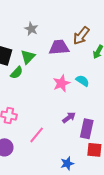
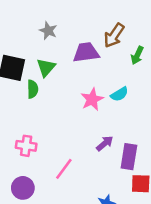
green semicircle: (17, 73) -> (33, 89), turned -40
cyan semicircle: (82, 81) -> (119, 94), turned 120

